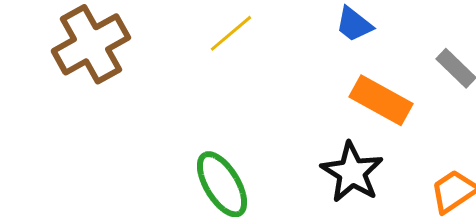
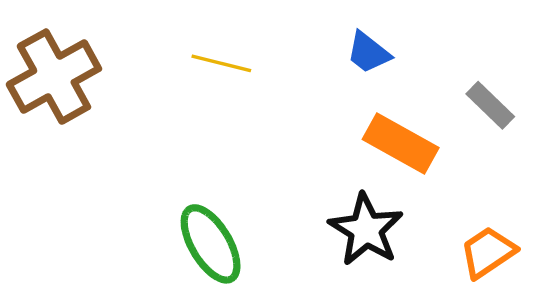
yellow line: (231, 33) -> (221, 63), turned 54

